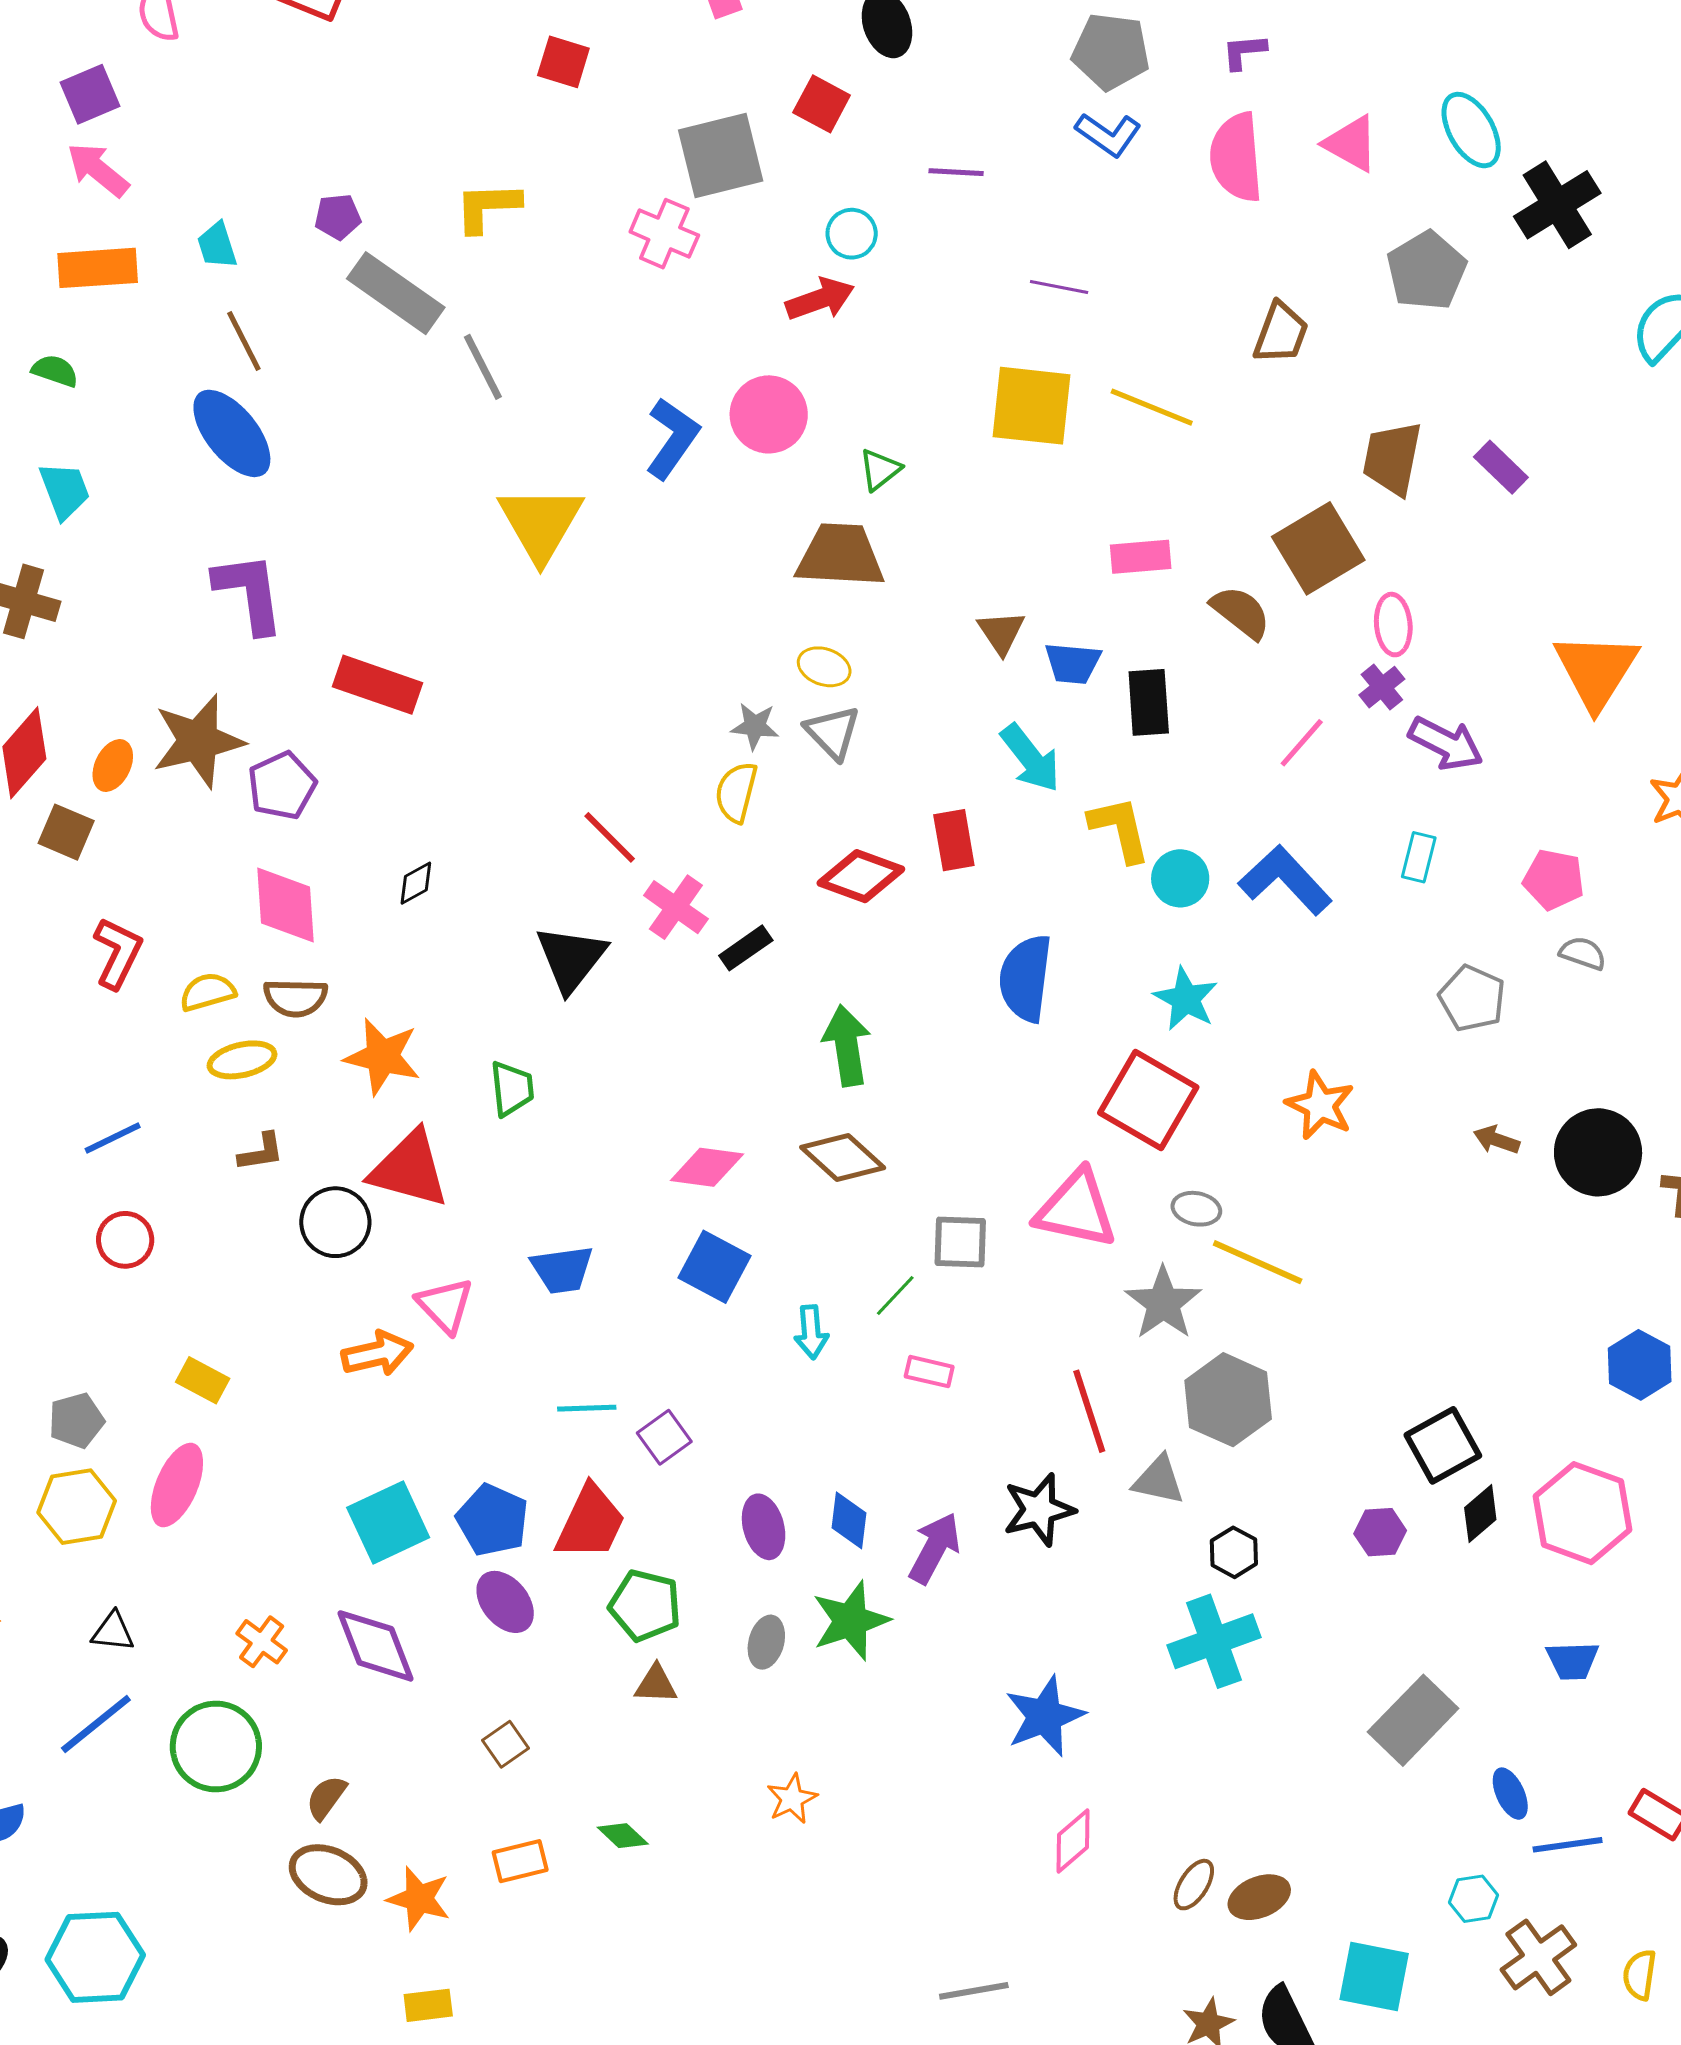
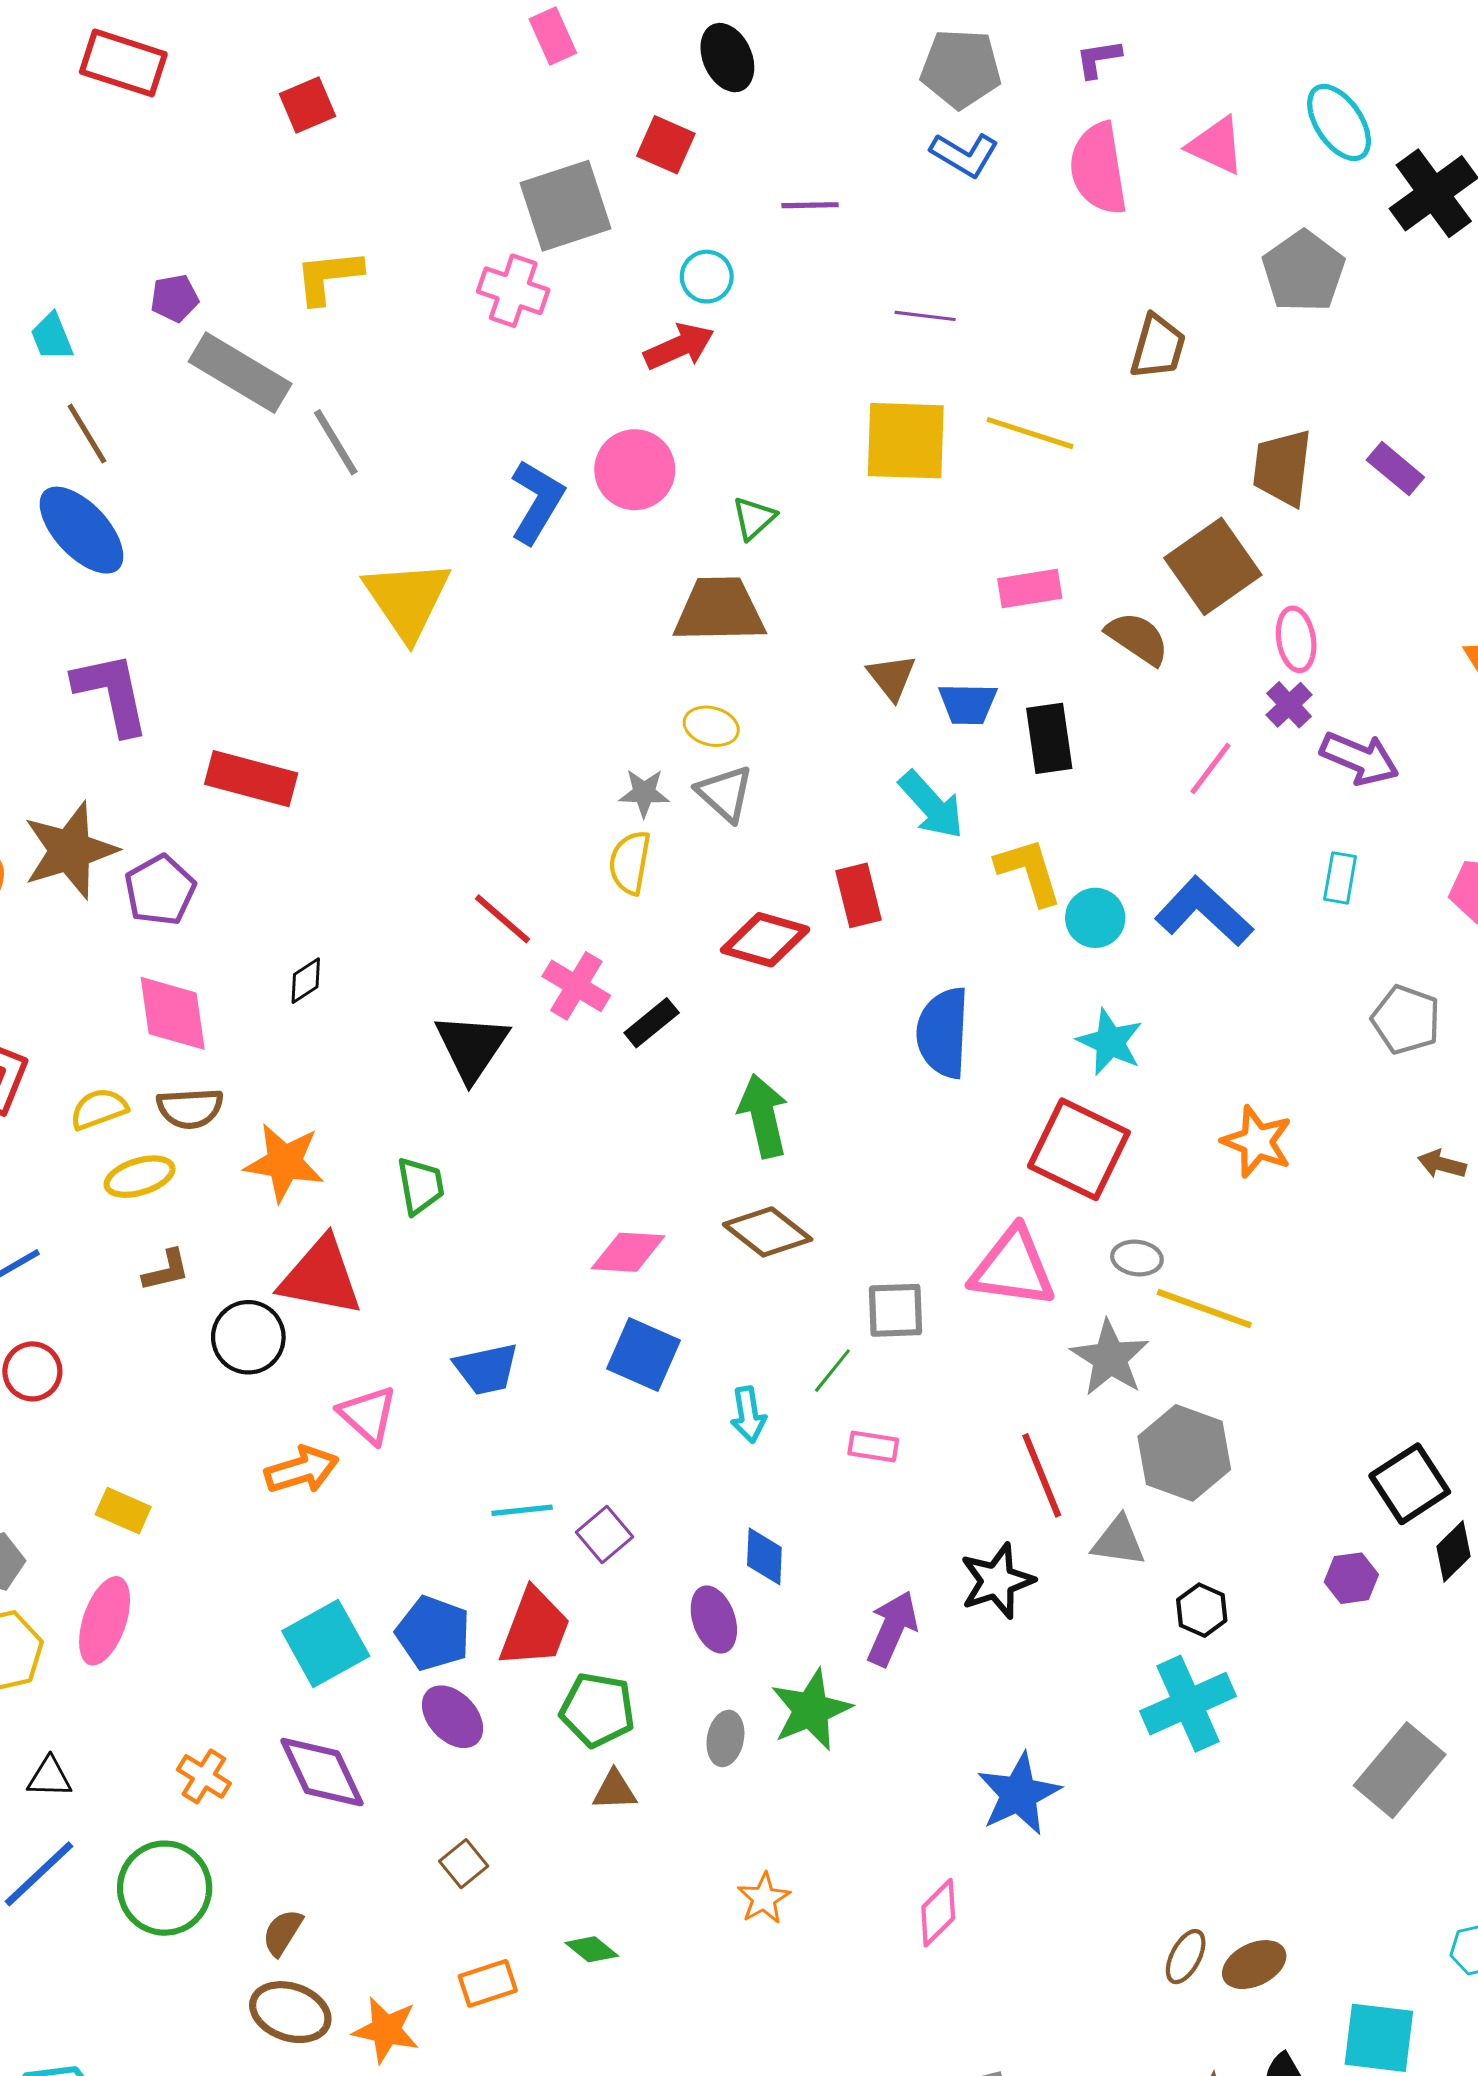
red square: (563, 62) -> (308, 105), moved, turned -36
blue diamond: (849, 1520) -> (764, 1556), moved
pink diamond: (1073, 1841) -> (938, 1913), moved

